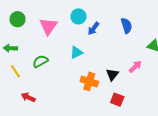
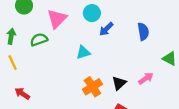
green arrow: (10, 48) -> (11, 36), turned 88
green semicircle: (40, 61) -> (39, 40), moved
orange cross: (89, 81) -> (92, 87), turned 30

